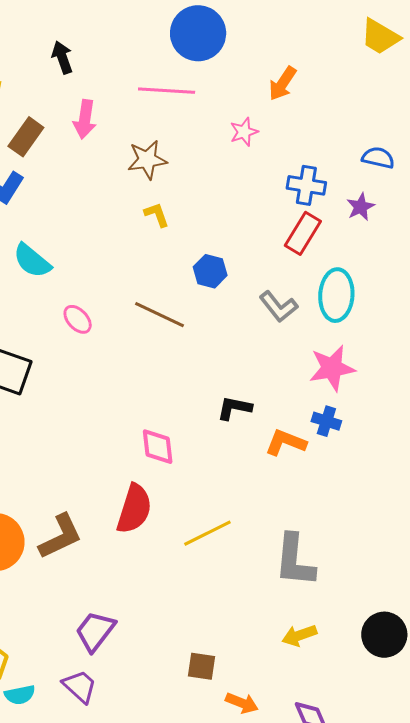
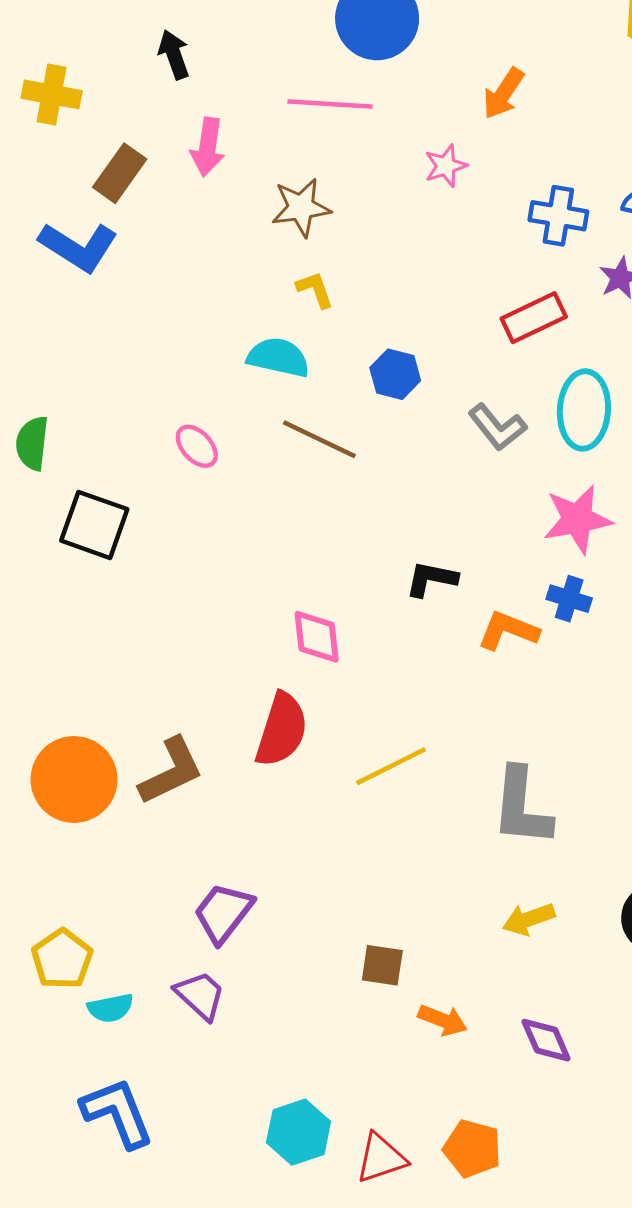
blue cross: (306, 185) -> (558, 216), moved
red rectangle: (303, 233) -> (534, 318), turned 33
cyan semicircle: (32, 261) -> (278, 357), moved, turned 153

